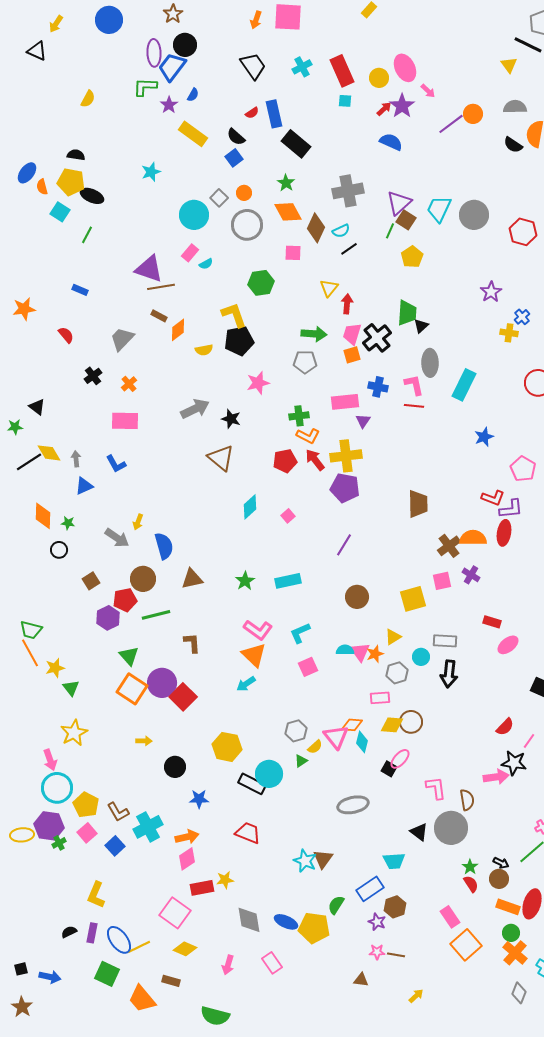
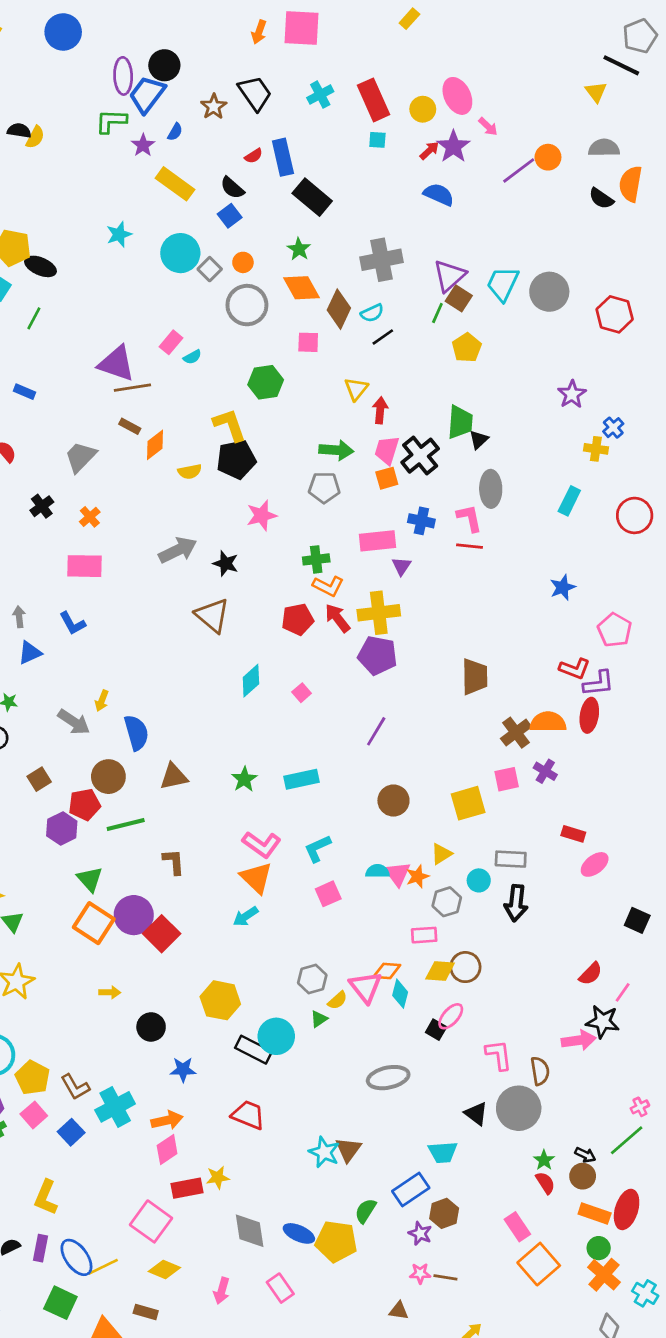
brown star: (173, 14) -> (214, 107), moved
black semicircle: (76, 155) -> (19, 131), moved
cyan circle: (194, 215) -> (180, 253), moved
cyan rectangle: (464, 385) -> (569, 501), moved, size x0.7

